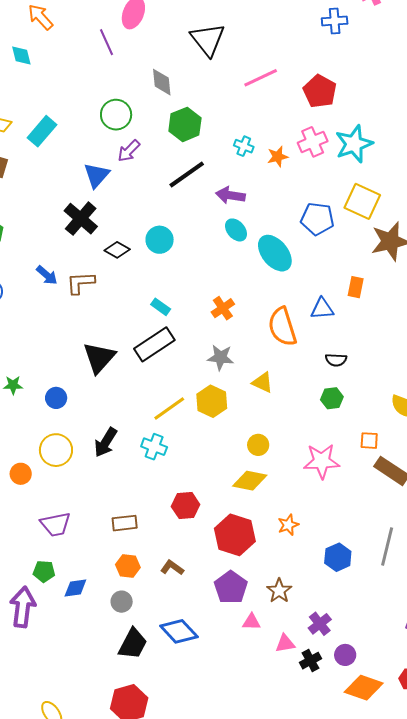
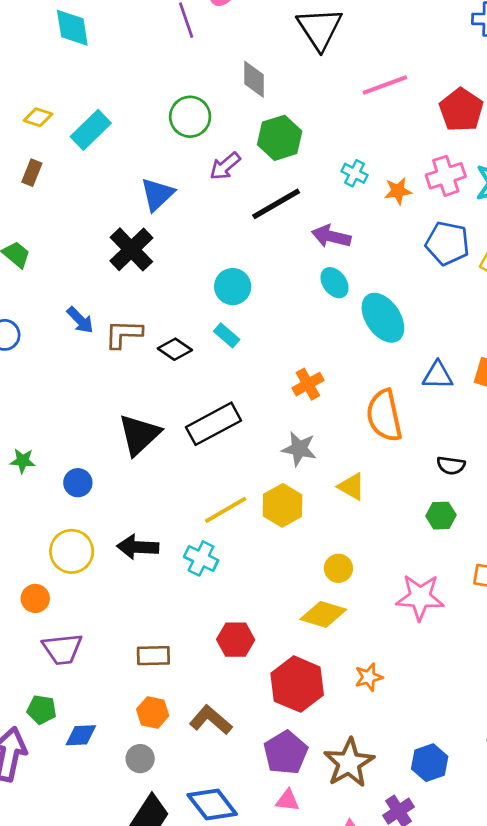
cyan diamond: (21, 56) -> (72, 28), size x1.4
purple arrow: (129, 151) -> (225, 166), moved
blue pentagon: (317, 219) -> (447, 243), moved
black diamond: (117, 250) -> (175, 349), moved
cyan rectangle: (161, 307) -> (227, 335), moved
blue triangle: (322, 309) -> (438, 375), moved
black arrow: (106, 442) -> (138, 547), turned 56
orange circle: (21, 474) -> (35, 598), moved
blue hexagon: (338, 557) -> (430, 763), moved
brown L-shape: (172, 568) -> (211, 720), size x1.4
brown star: (279, 591) -> (349, 763), size x1.5
pink triangle: (251, 622) -> (288, 800), moved

